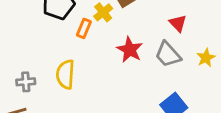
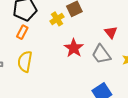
orange rectangle: (84, 28) -> (22, 32), moved

